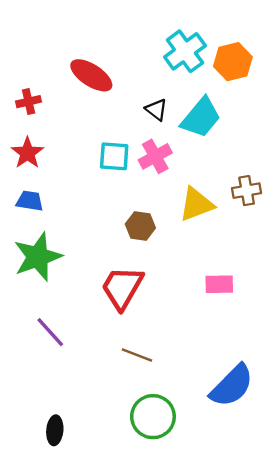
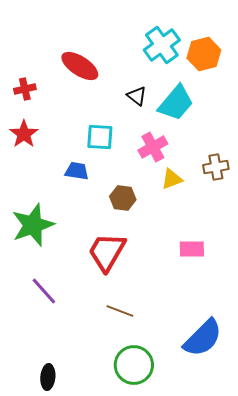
pink cross: (155, 156) -> (153, 147), moved
blue trapezoid: (30, 201) -> (77, 171), moved
yellow triangle: (196, 204) -> (172, 179), size x0.7

